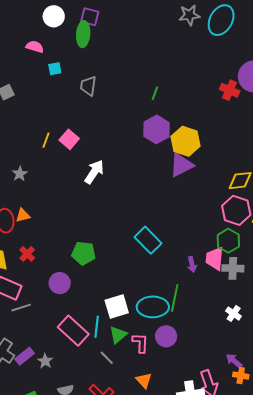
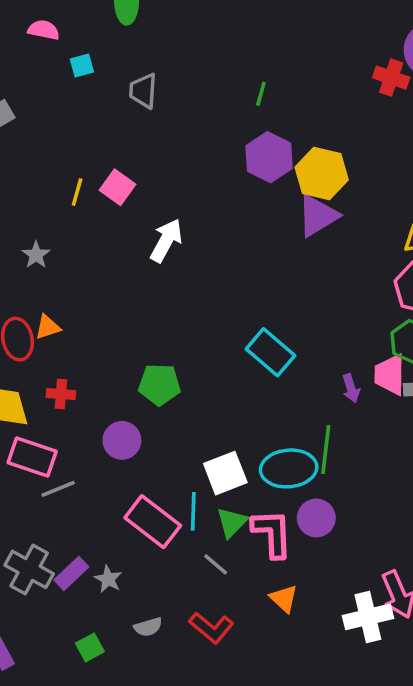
red cross: (27, 254) -> (61, 394), turned -35
pink L-shape: (140, 343) -> (272, 533), size x1.4

